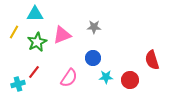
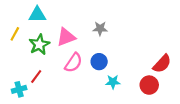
red semicircle: (152, 60) -> (162, 64), turned -120
pink semicircle: (69, 78) -> (73, 63), moved
red circle: (130, 80) -> (149, 85), moved

